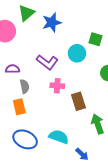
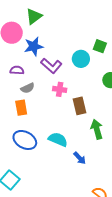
blue star: (52, 22) -> (34, 46), moved
gray semicircle: (25, 86) -> (28, 88), turned 72

